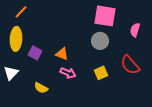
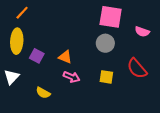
pink semicircle: (135, 30) -> (142, 32), turned -88
yellow square: (101, 73) -> (106, 77), turned 32

